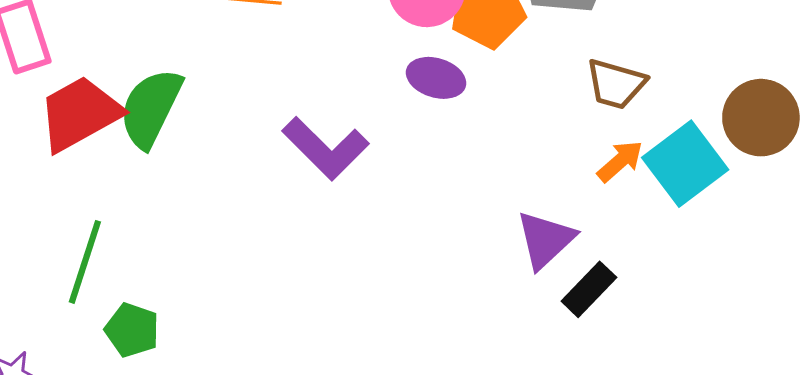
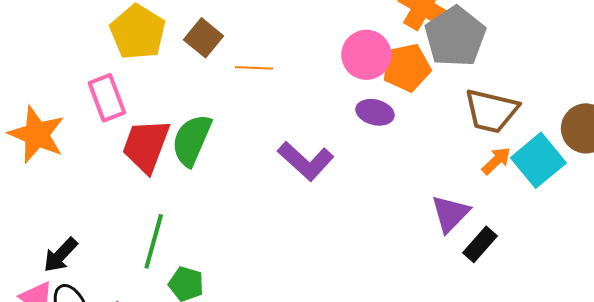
brown trapezoid: (616, 84) -> (491, 111), size x1.4
red trapezoid: (80, 114) -> (146, 146), turned -38

